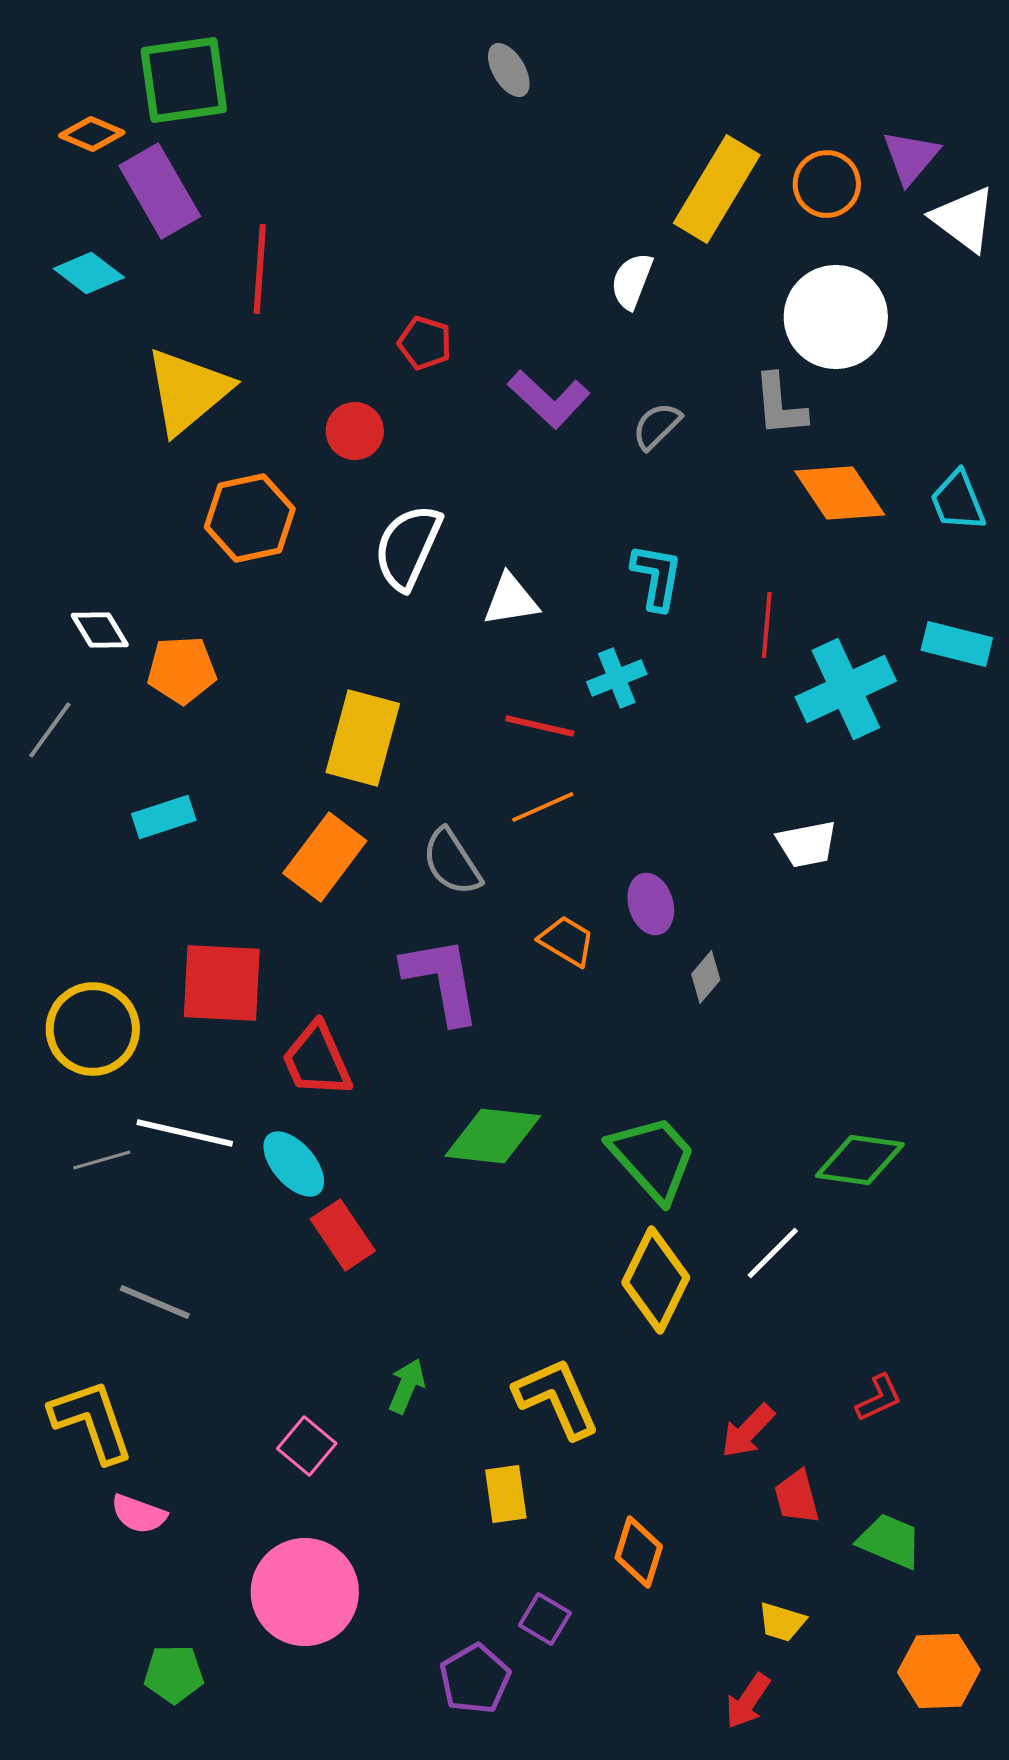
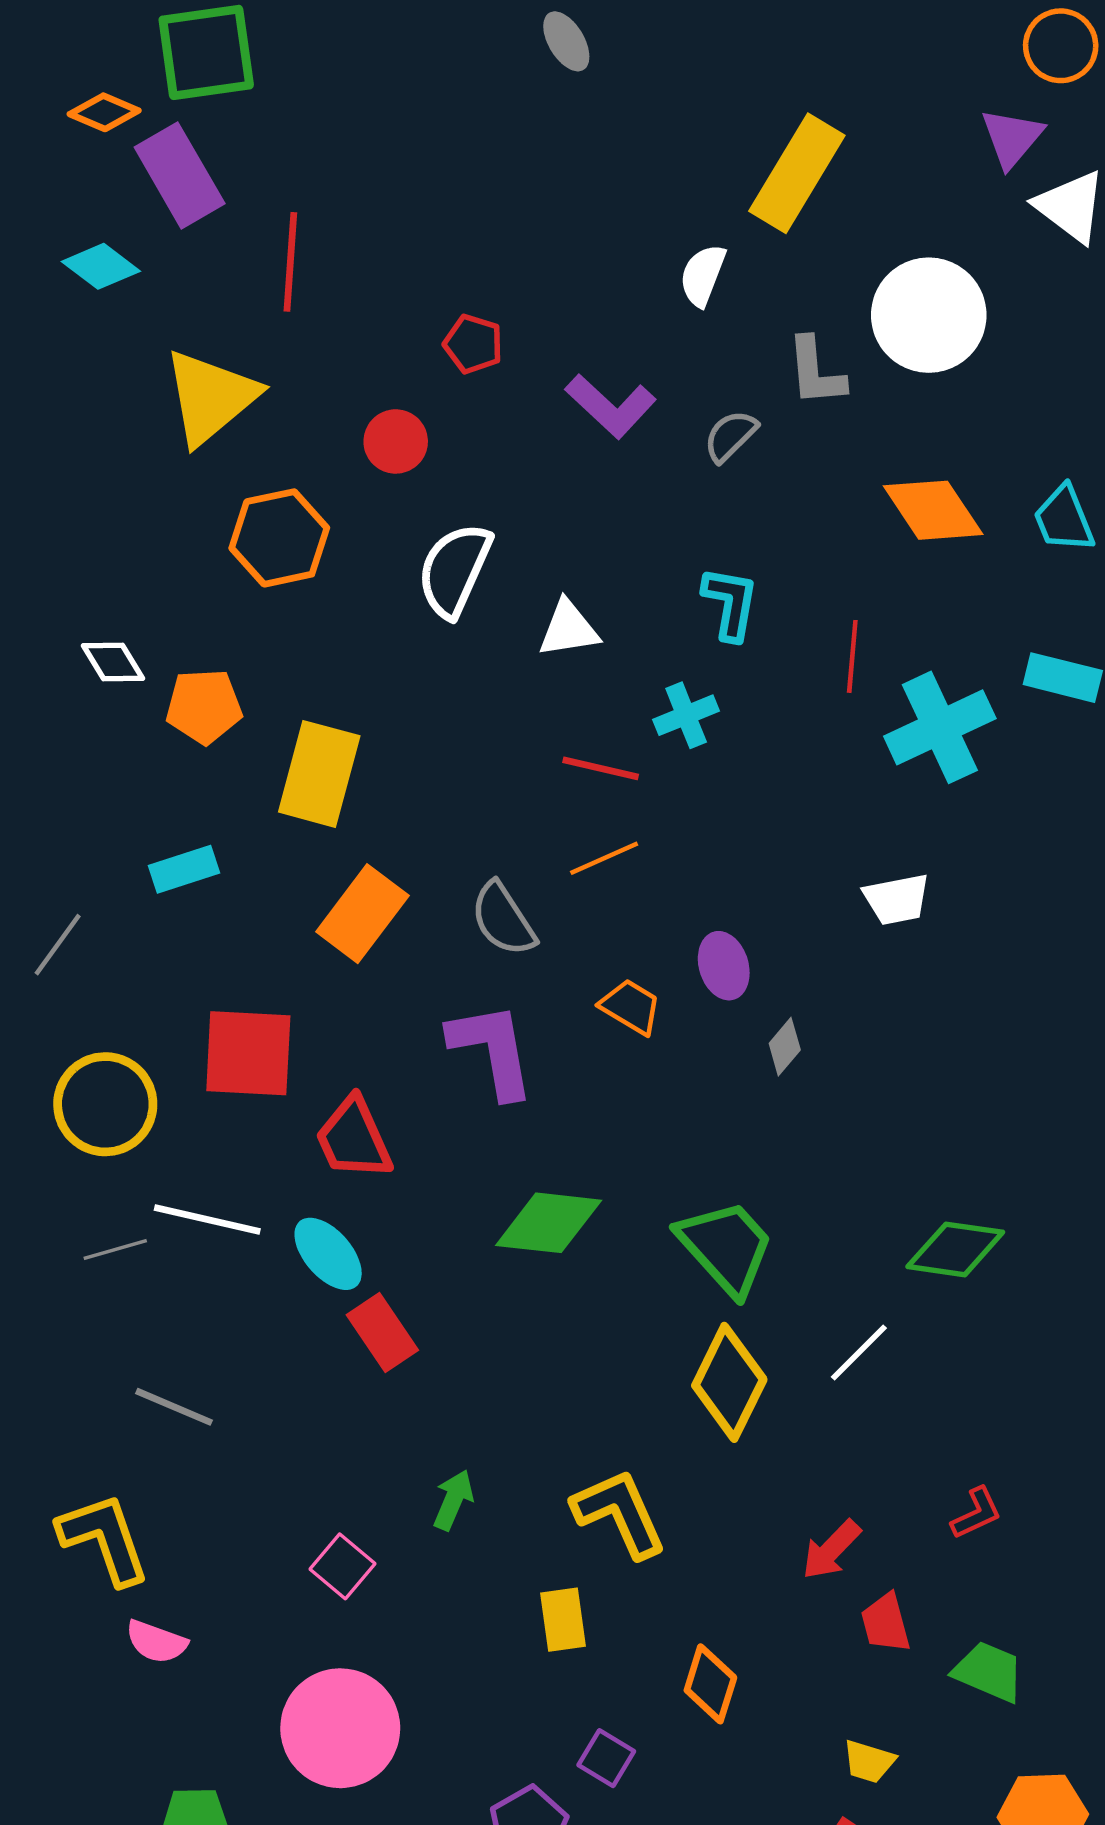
orange circle: (827, 184) -> (1061, 46), moved
gray L-shape: (780, 405) -> (816, 372), moved
gray line: (50, 730) -> (58, 945), moved
yellow rectangle: (363, 738) -> (319, 774), moved

